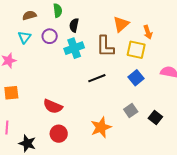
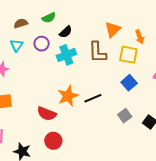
green semicircle: (58, 11) -> (49, 18), turned 72
black semicircle: (74, 25) -> (66, 32), turned -144
black line: (97, 78) -> (93, 98), moved
orange star: (101, 127) -> (68, 96), moved

